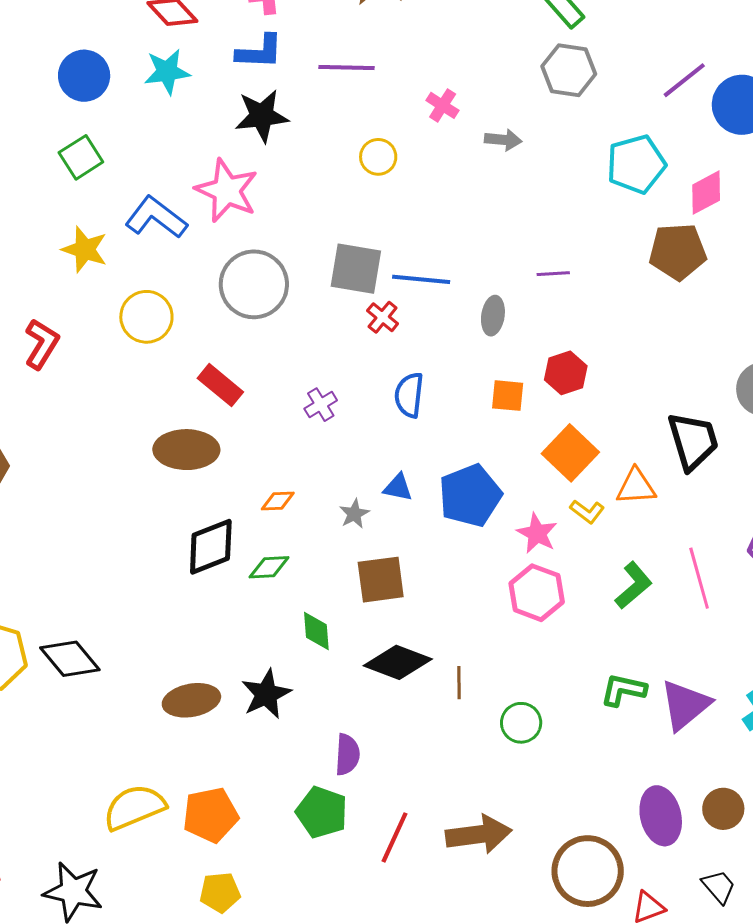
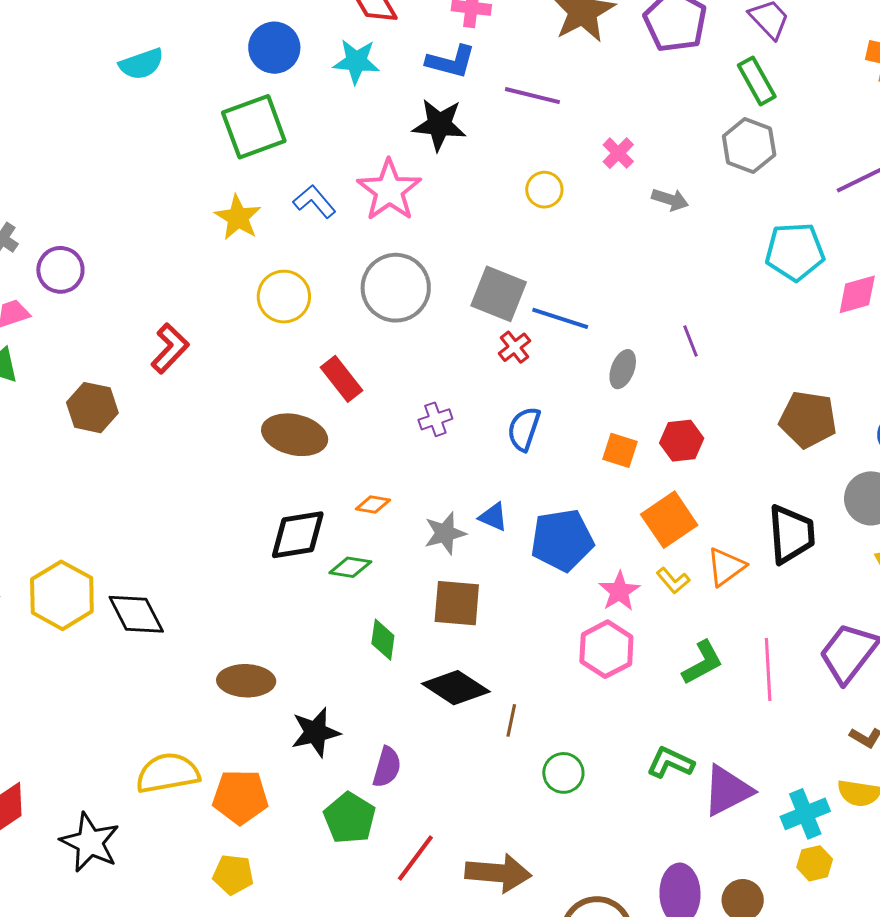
green square: (81, 157) -> (254, 127), size x1.5
blue L-shape: (156, 217) -> (314, 201), size x0.7
brown pentagon: (678, 252) -> (808, 419), moved
purple line: (553, 274) -> (690, 341), turned 60
red L-shape: (42, 344) -> (170, 348), moved
orange triangle: (636, 487) -> (726, 567), turned -45
gray star: (354, 514) -> (445, 533), size x1.4
black star: (266, 694) -> (316, 732), moved

